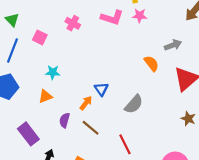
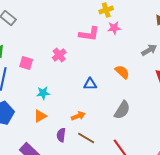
pink cross: (73, 23) -> (59, 55), moved, turned 32
orange semicircle: (151, 63) -> (122, 72), moved
blue triangle: (101, 89) -> (90, 84), moved, turned -48
orange arrow: (86, 103) -> (78, 116), turned 40

